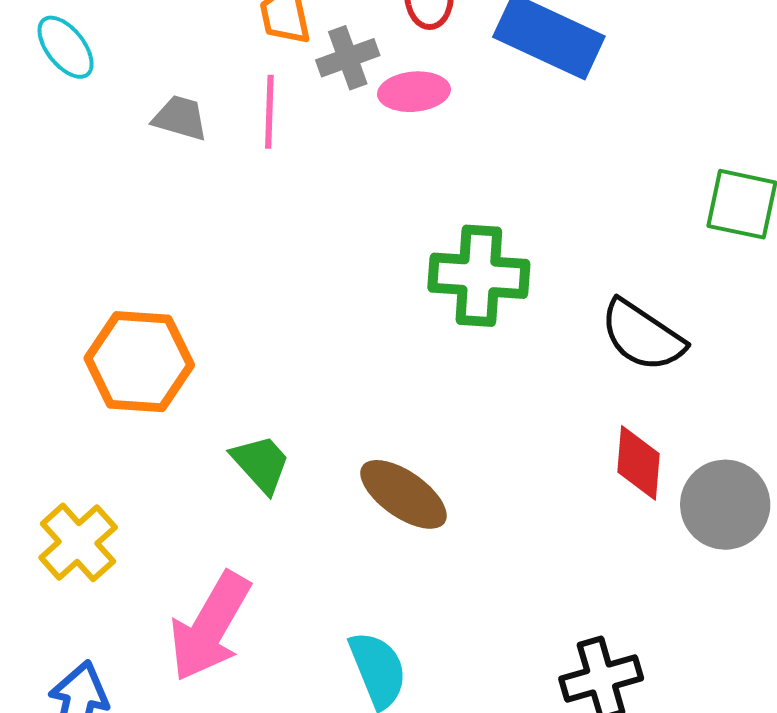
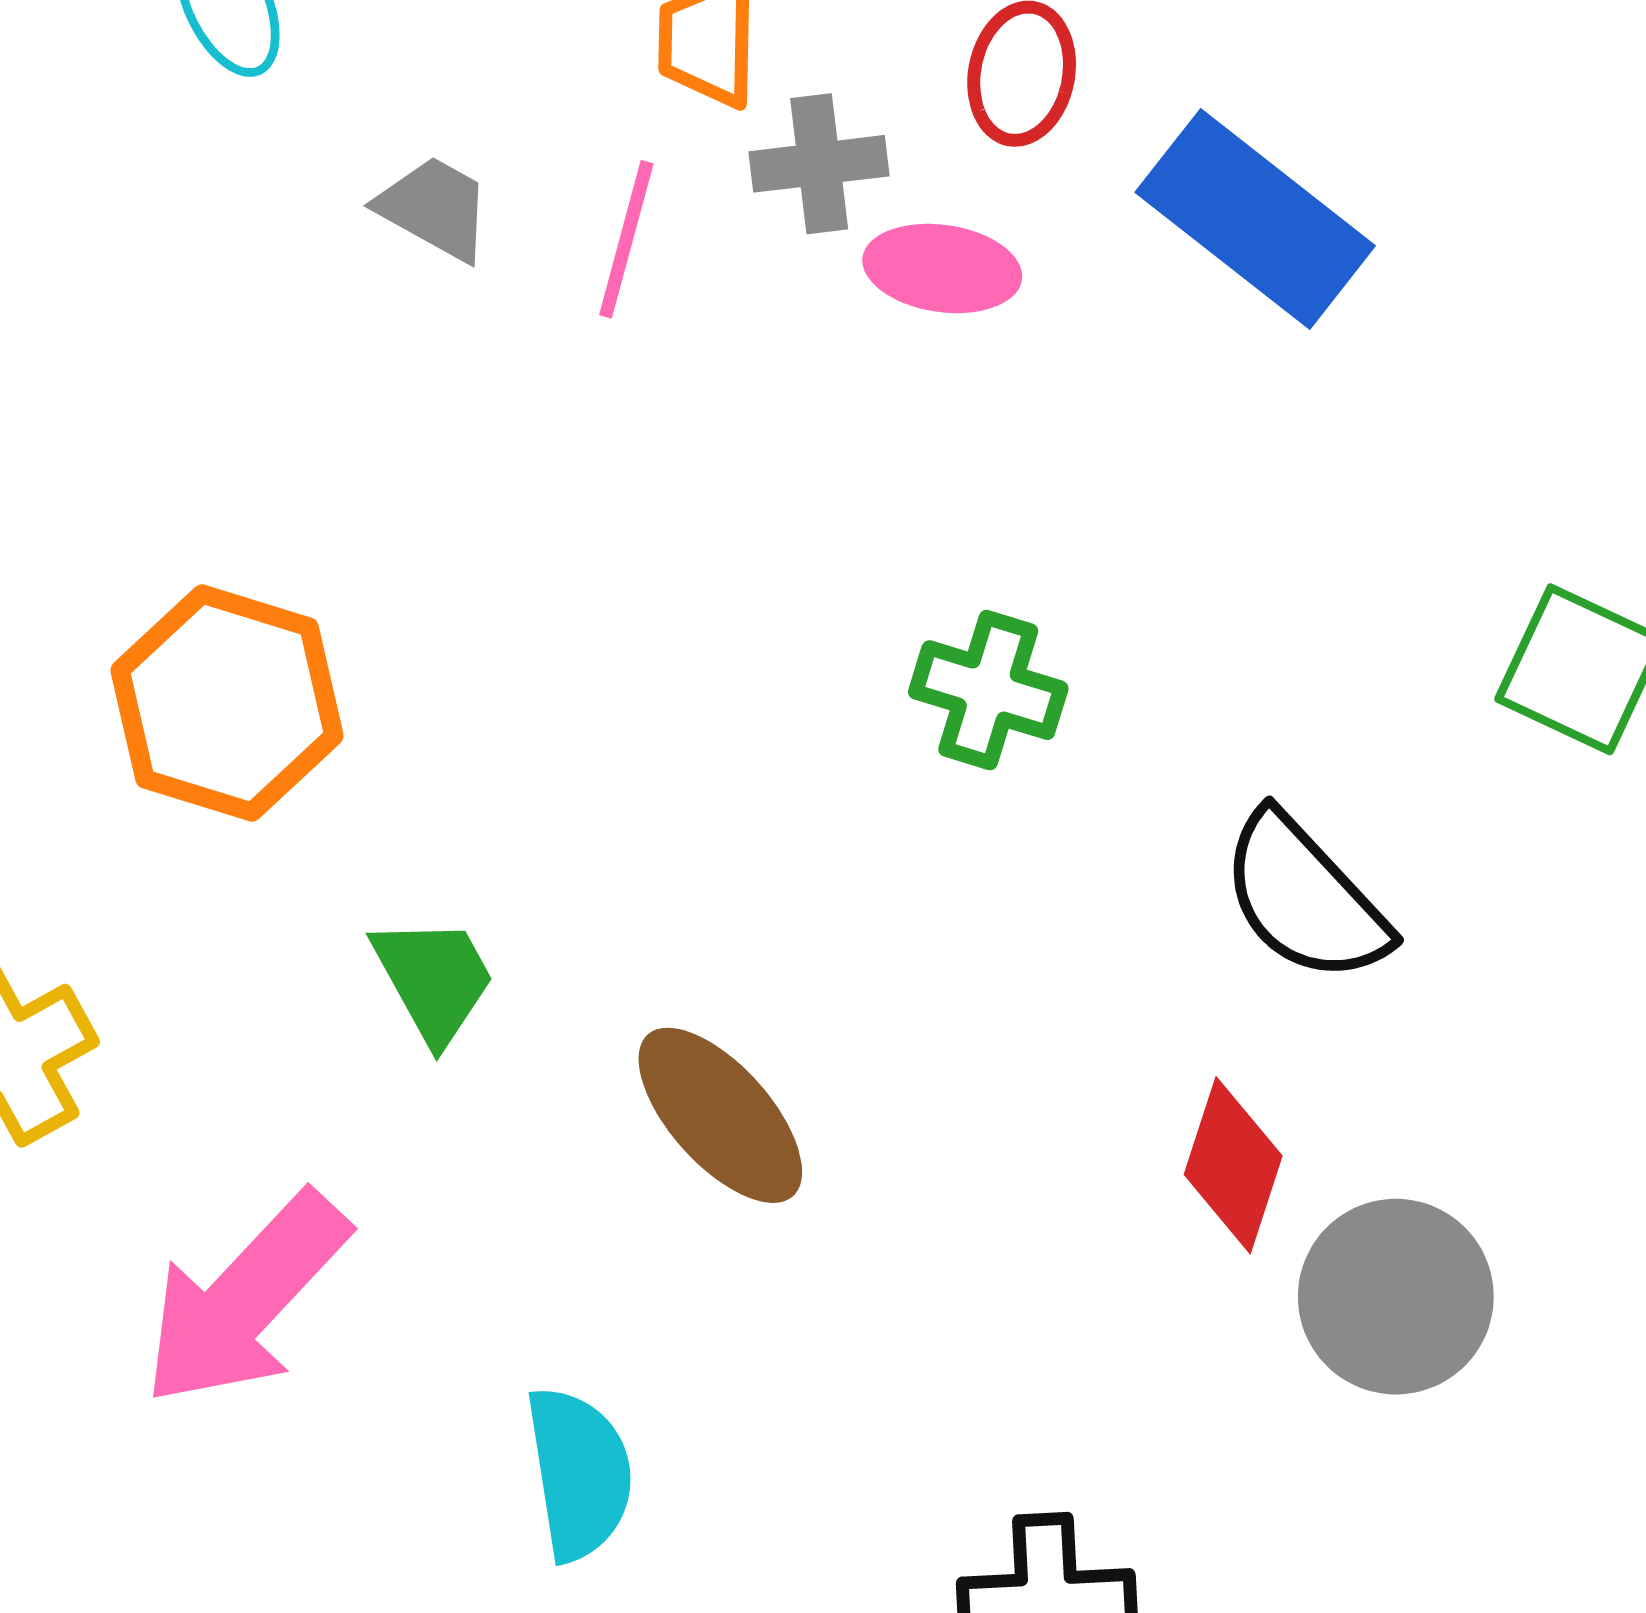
green cross: (479, 276) -> (988, 690), size x0.7

